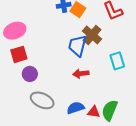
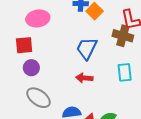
pink ellipse: (15, 31) -> (38, 18), moved
brown cross: (92, 35) -> (123, 36), moved, turned -36

